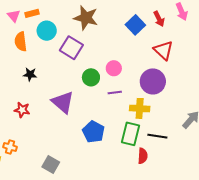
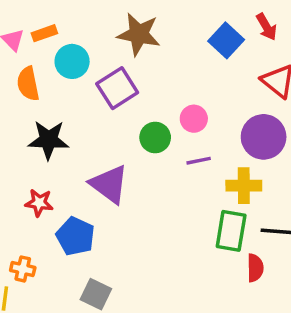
purple square: (71, 48) -> (117, 88), turned 30
black star: (30, 74) -> (49, 140), size x1.6
blue pentagon: (94, 132) -> (75, 236), moved

